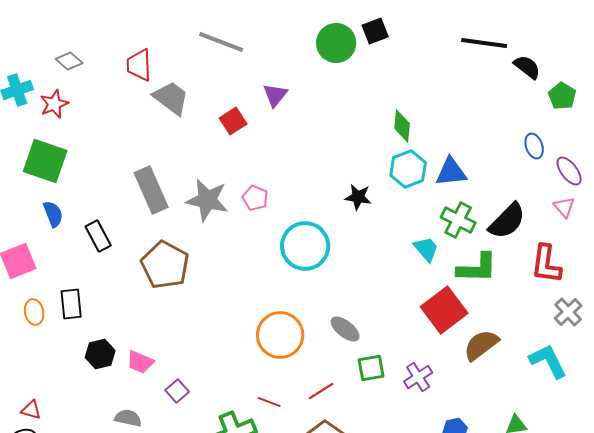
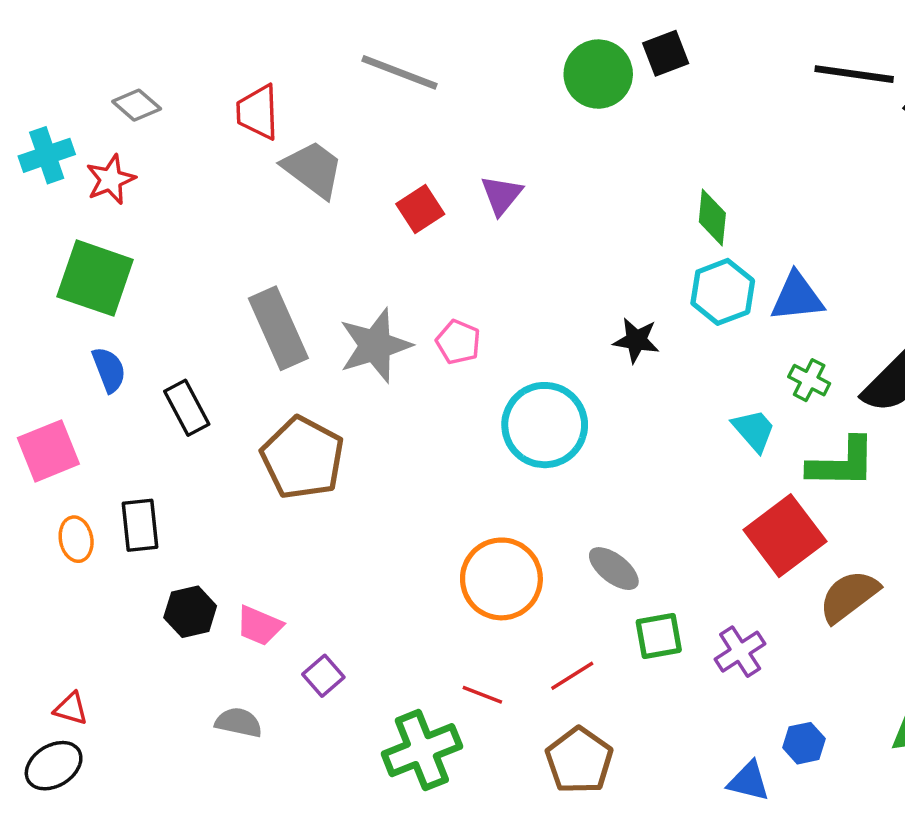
purple triangle: (275, 95) -> (501, 195), moved
gray star: (207, 200) -> (375, 345), turned -30
green cross: (458, 220) -> (809, 380), size x0.7

